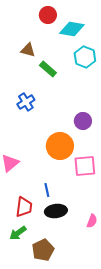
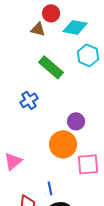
brown triangle: (28, 50) -> (38, 29), moved
green rectangle: (48, 69) -> (51, 67), size x1.4
purple circle: (83, 121) -> (76, 121), moved

